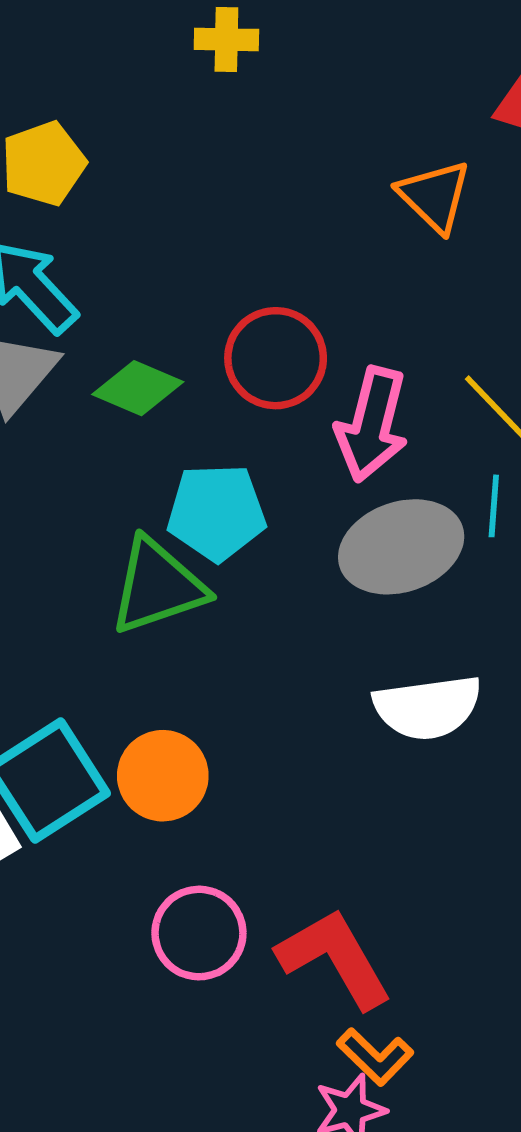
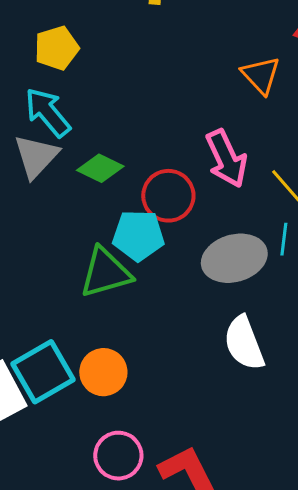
red circle: (276, 358) -> (168, 196), moved
pink arrow: (372, 424) -> (226, 159), moved, turned -42
white semicircle: (428, 707) -> (244, 343), turned 74

